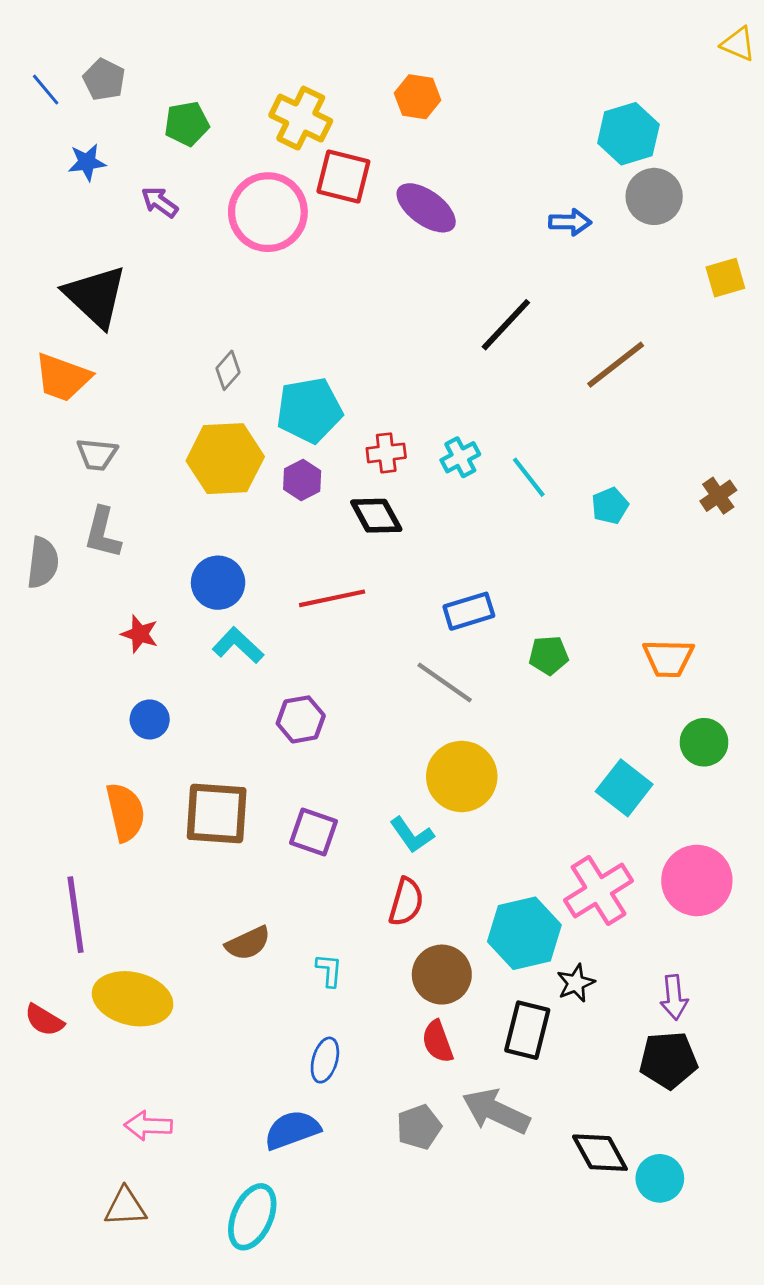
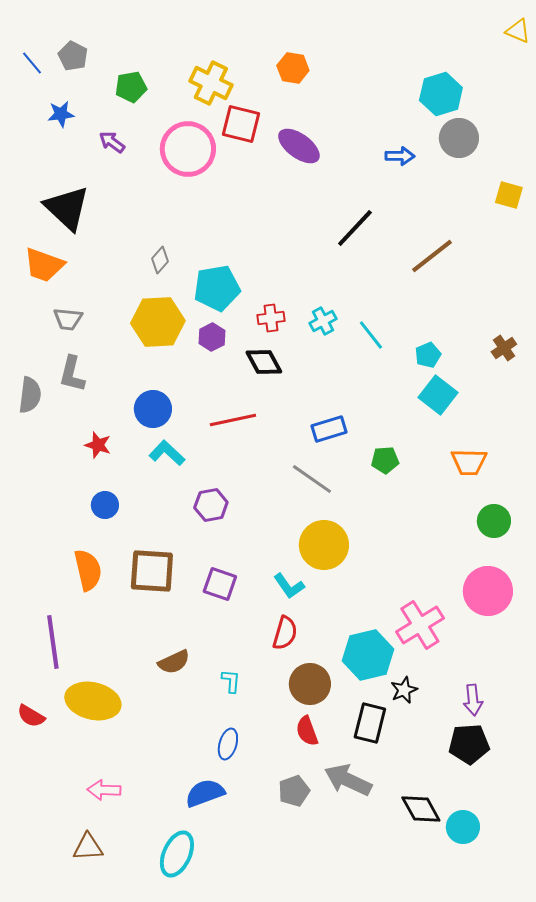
yellow square: (725, 278) -> (509, 195), turned 32
cyan square: (624, 788) -> (438, 395), moved
pink circle: (697, 880) -> (488, 591), moved

